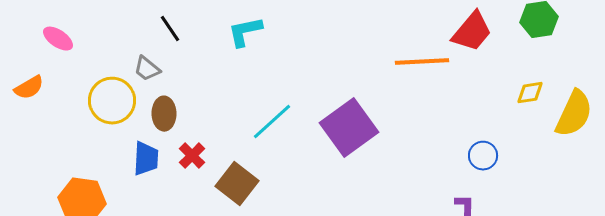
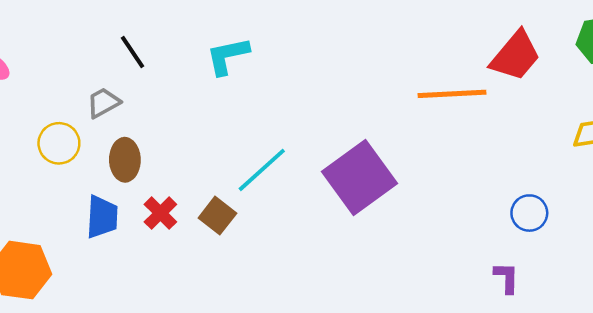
gray trapezoid: (147, 69) -> (103, 103), turned 112
yellow circle: (112, 101) -> (59, 143), size x0.7
brown square: (237, 184) -> (217, 216), moved, size x0.7

